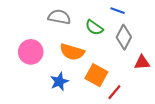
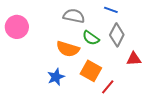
gray semicircle: (59, 17) -> (74, 16), moved
green semicircle: (94, 28) -> (91, 38), moved
pink circle: (31, 52) -> (17, 27), moved

